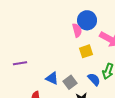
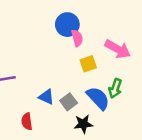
blue circle: (87, 20) -> (67, 25), moved
blue semicircle: (94, 79) -> (98, 98), size x1.5

